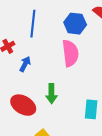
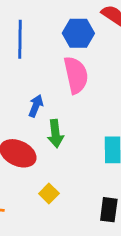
blue arrow: (25, 64) -> (36, 106), moved

